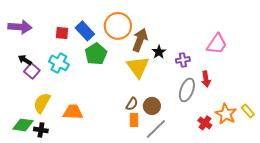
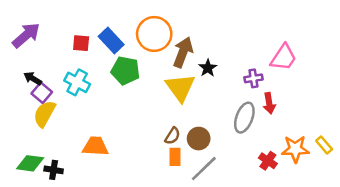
purple arrow: (20, 27) -> (26, 35), turned -45
green pentagon: (96, 54) -> (125, 71), turned -30
purple cross: (183, 60) -> (253, 78), moved
yellow semicircle: (42, 103) -> (44, 114), moved
orange star: (226, 114) -> (295, 149), turned -30

